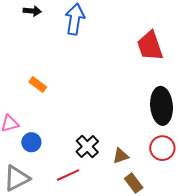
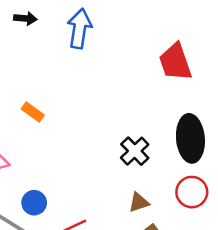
blue circle: (31, 142) -> (34, 203), moved
black cross: (87, 146) -> (135, 151), moved

